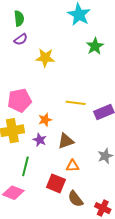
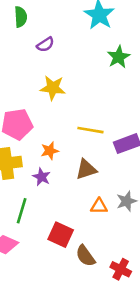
purple semicircle: (21, 39) -> (45, 45), moved
yellow star: (45, 58) -> (53, 88), moved
brown triangle: (66, 141) -> (86, 169), moved
orange triangle: (72, 166) -> (99, 206), moved

